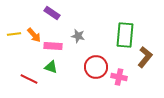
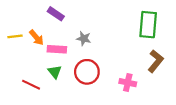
green rectangle: (125, 35) -> (148, 25), moved
green triangle: (51, 67) -> (55, 72), turned 32
red circle: (96, 67) -> (87, 72), moved

